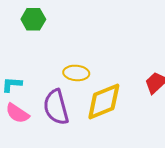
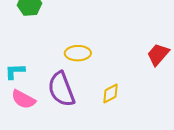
yellow diamond: (104, 102) -> (111, 93), moved, size x0.5

